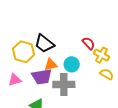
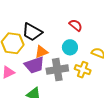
yellow cross: (102, 55) -> (83, 70), moved
cyan circle: (72, 64) -> (70, 47), moved

